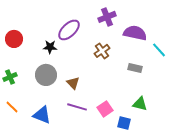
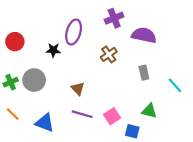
purple ellipse: (69, 30) -> (74, 32), turned -30
cyan line: (159, 50) -> (175, 85), moved
gray rectangle: (135, 68) -> (144, 73), turned 64
gray circle: (46, 75) -> (34, 80), moved

